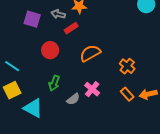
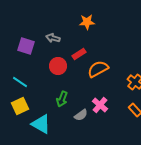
gray arrow: (58, 14) -> (53, 38), moved
purple square: (32, 19) -> (26, 46), moved
red rectangle: (71, 28) -> (79, 54), moved

